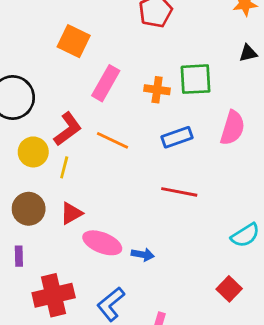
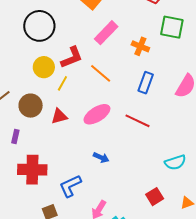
green square: (196, 79) -> (172, 27), moved
blue rectangle: (177, 137) -> (146, 83), turned -65
pink ellipse: (102, 243) -> (97, 114), moved, turned -68

